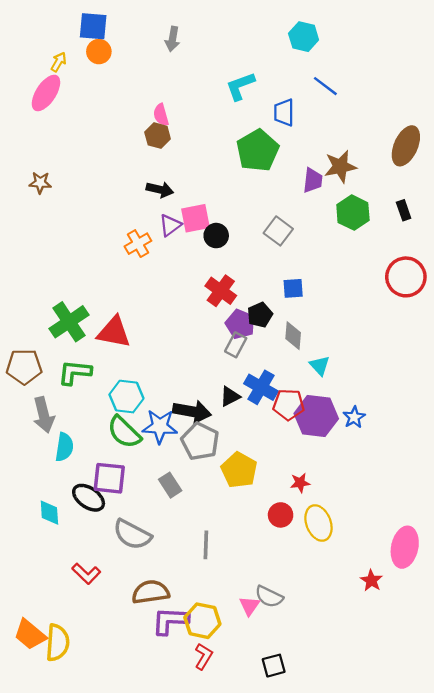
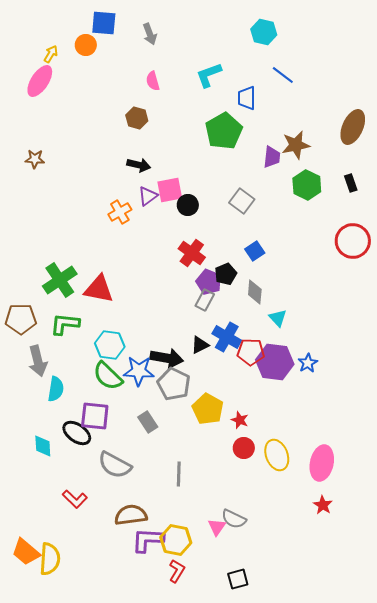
blue square: (93, 26) -> (104, 23), moved
gray arrow: (172, 39) -> (150, 34), turned -30
pink semicircle: (161, 115) -> (153, 81), moved
blue square: (293, 288) -> (255, 251), turned -30
red star: (300, 483) -> (240, 420), moved, turned 30
pink ellipse: (405, 547) -> (322, 463), moved

